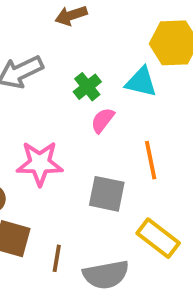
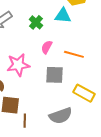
pink semicircle: (103, 120) -> (47, 47), moved
orange line: (151, 160) -> (74, 54), turned -54
brown line: (57, 258) -> (25, 121), moved

